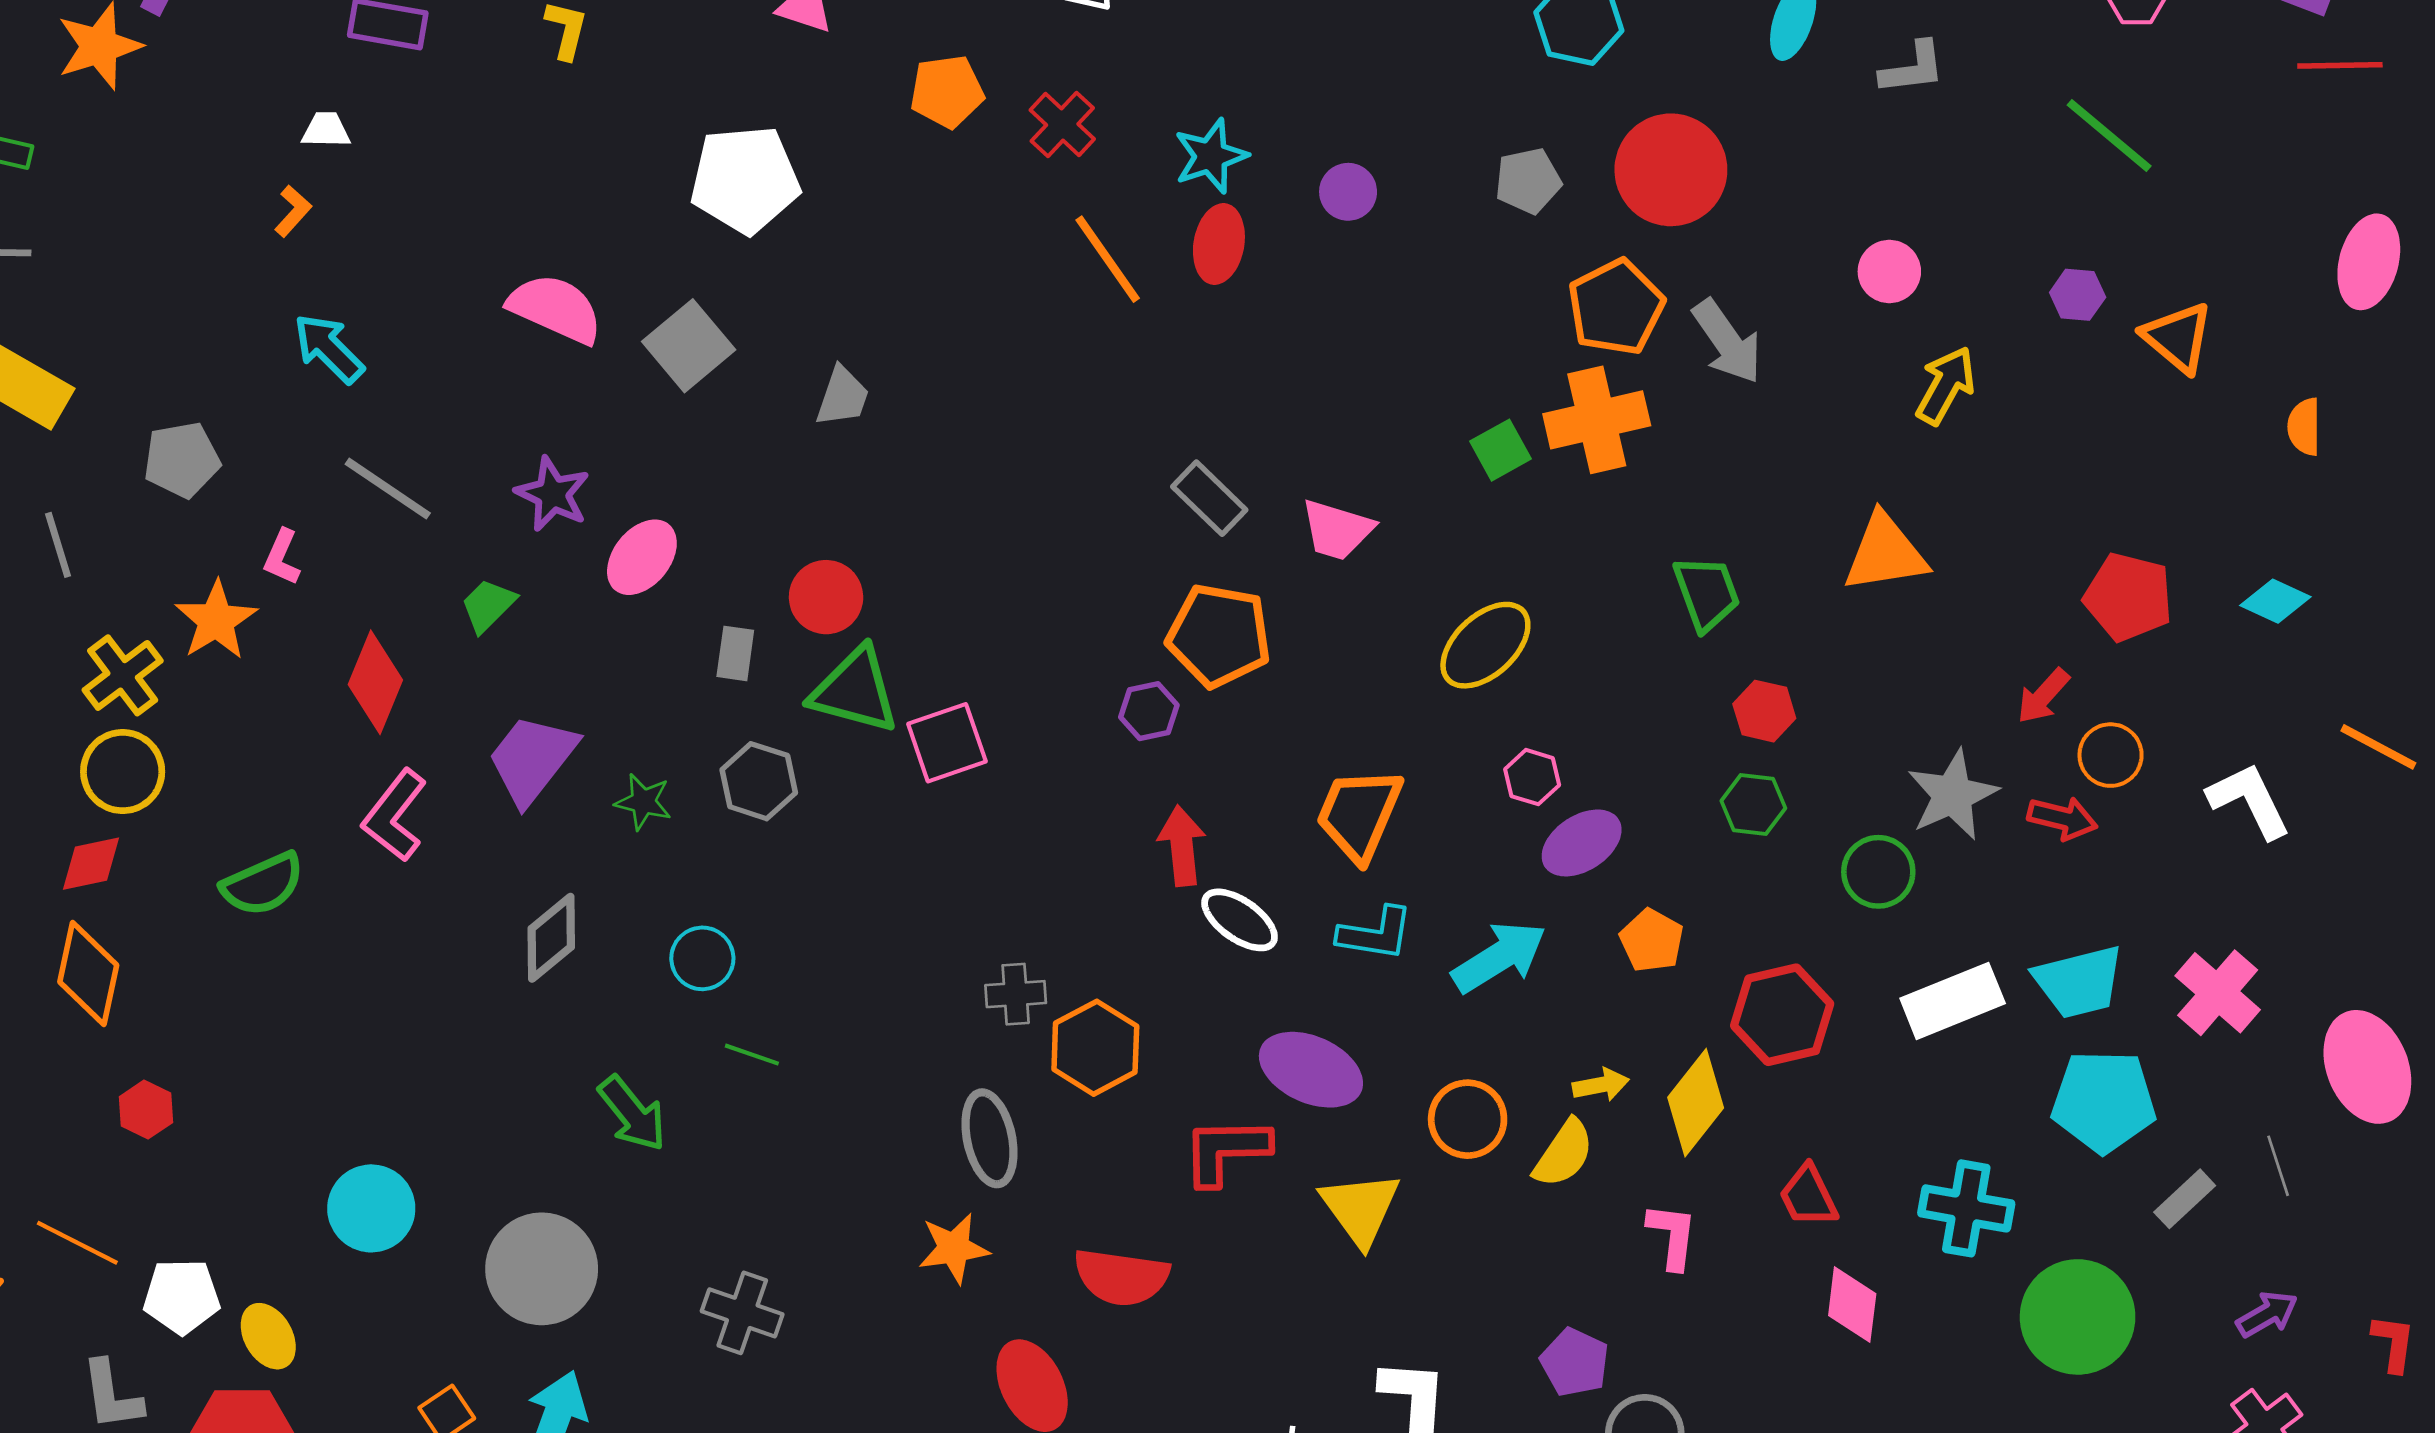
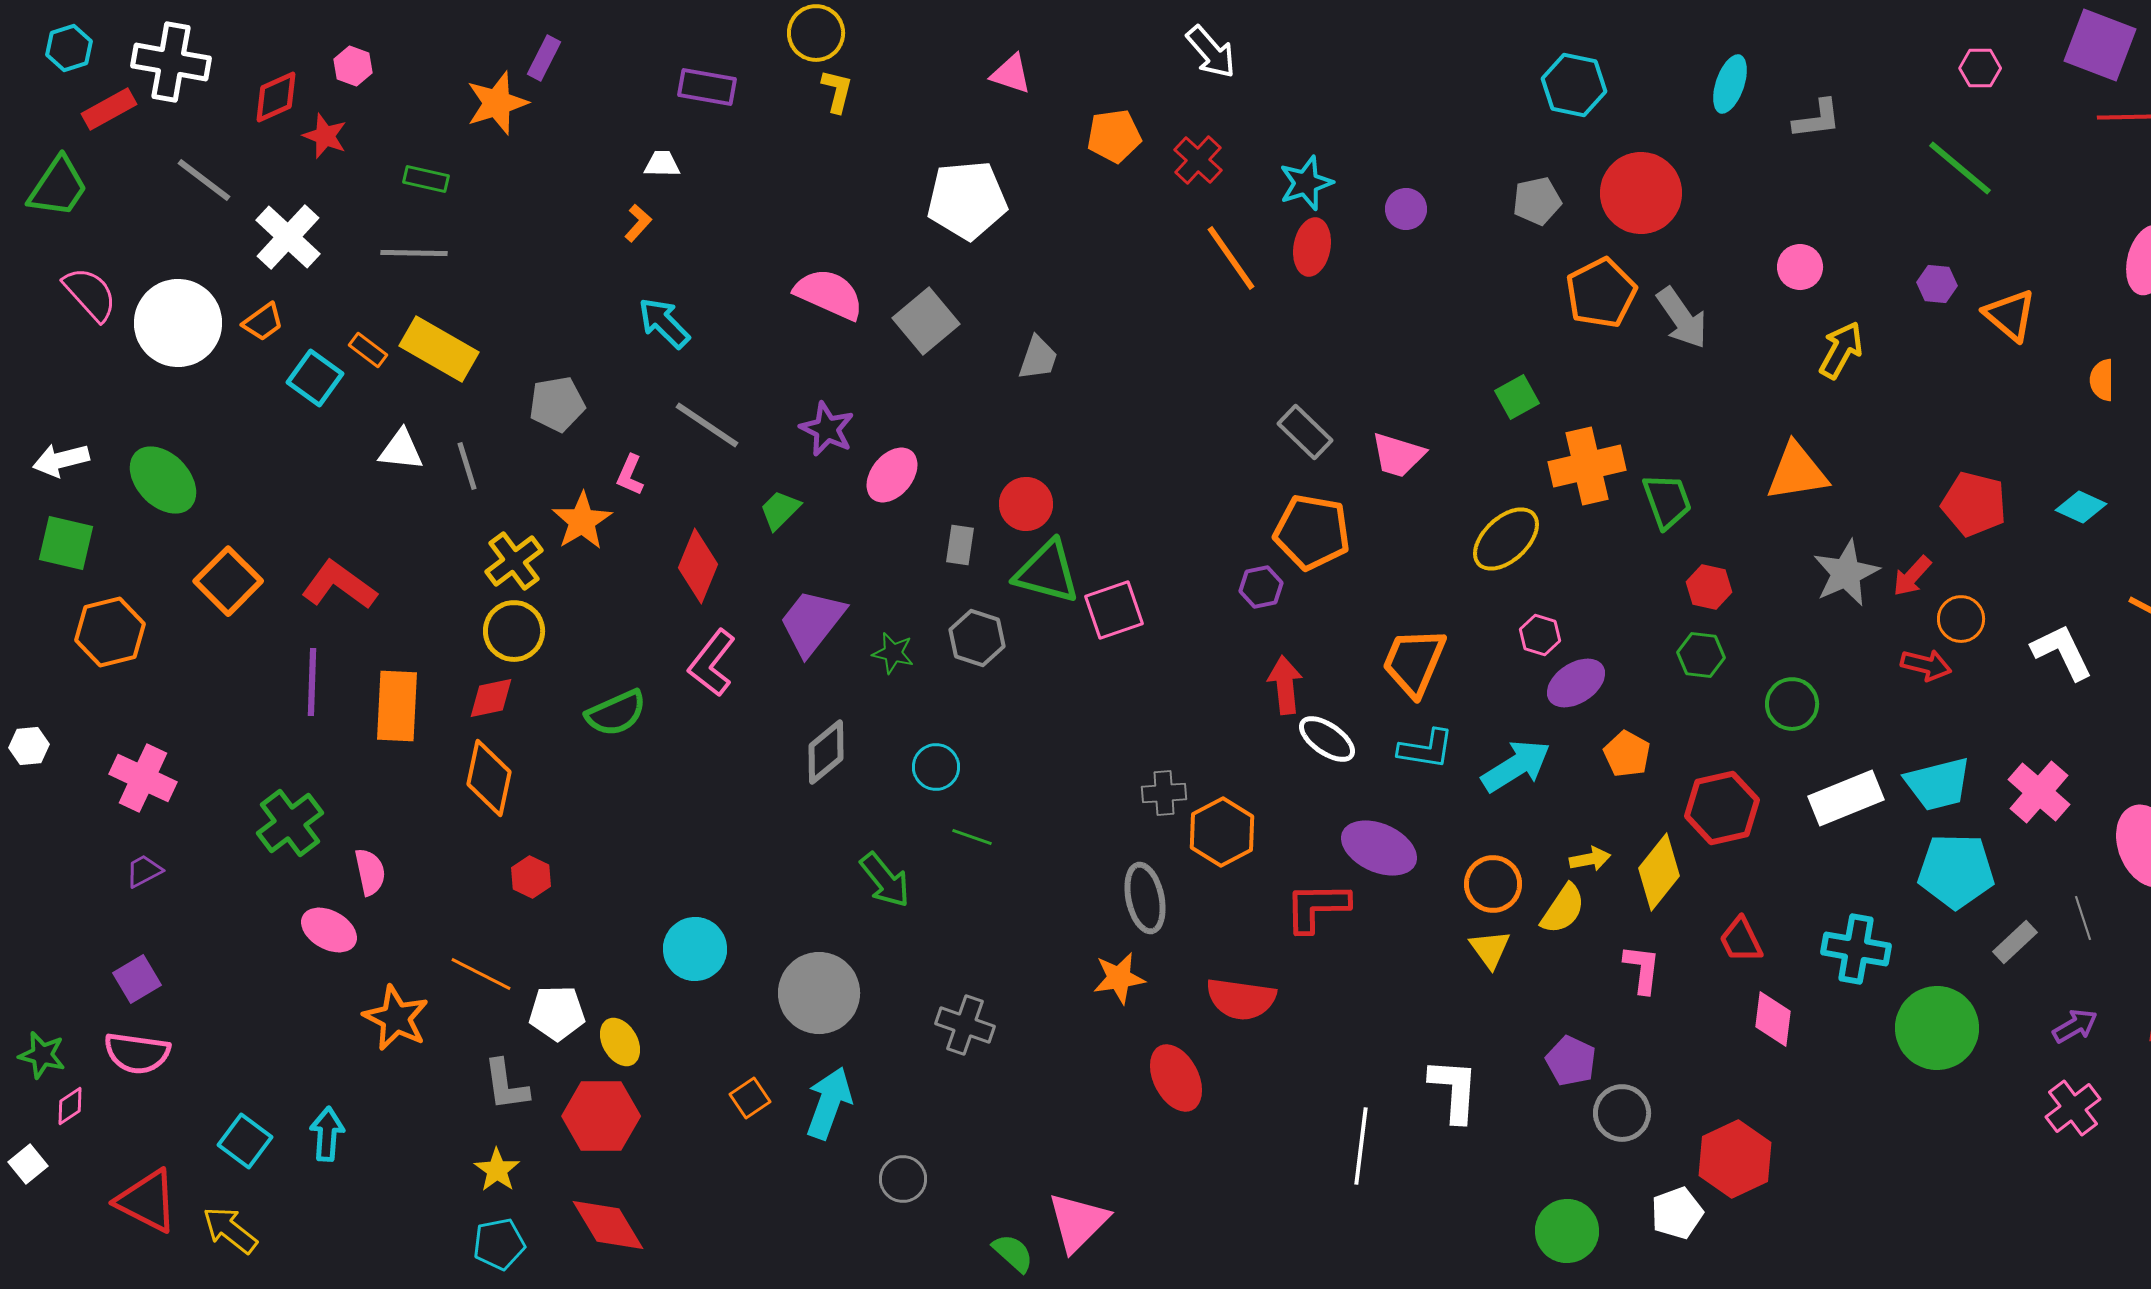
orange cross: (1597, 420) -> (1587, 466), moved
gray star: (1953, 795) -> (1846, 573), moved
yellow triangle: (1360, 1208) -> (1490, 949), moved, size x0.7

